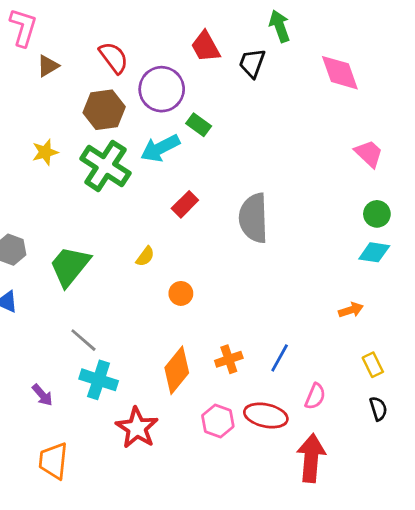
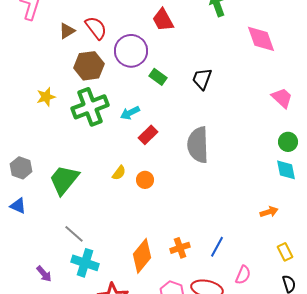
black trapezoid: (252, 63) -> (202, 79), moved
brown triangle: (48, 66) -> (67, 31), moved
cyan arrow: (160, 148) -> (130, 113), moved, size x0.7
green cross: (105, 166) -> (90, 107), turned 36
cyan diamond: (374, 252) -> (286, 170), turned 70
orange circle: (181, 293) -> (145, 180), moved

